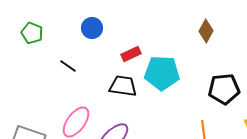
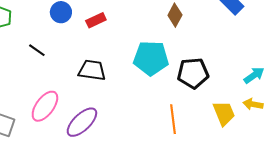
red rectangle: (131, 54) -> (96, 20), moved
cyan pentagon: (162, 73) -> (151, 58), moved

